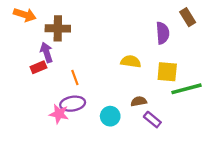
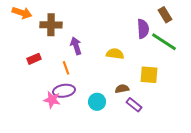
purple arrow: (46, 52) -> (76, 46), moved
yellow square: (167, 72) -> (149, 75), moved
green line: (187, 89) -> (164, 42), moved, turned 48

